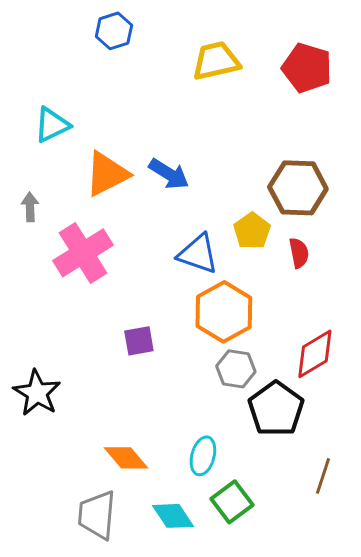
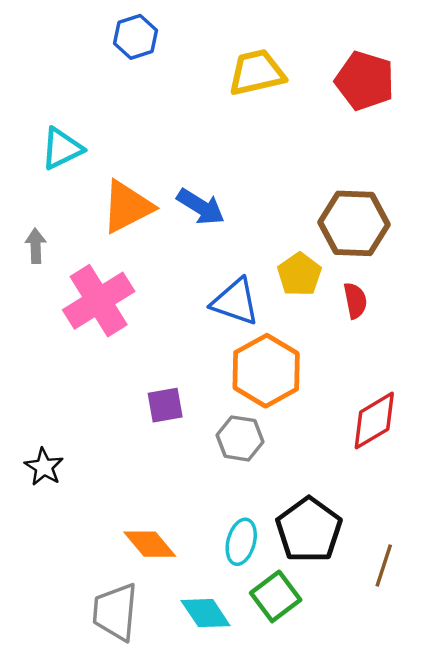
gray hexagon: (236, 369) -> (240, 438), moved
black star: (37, 393) -> (44, 467), size x0.7
black pentagon: (276, 409) -> (309, 530), moved

